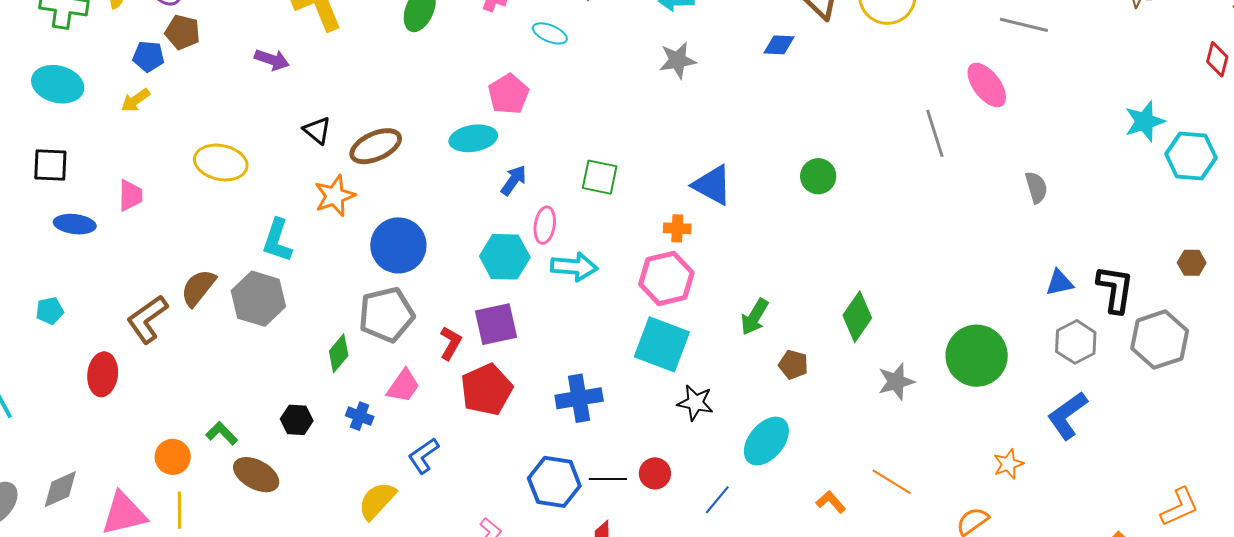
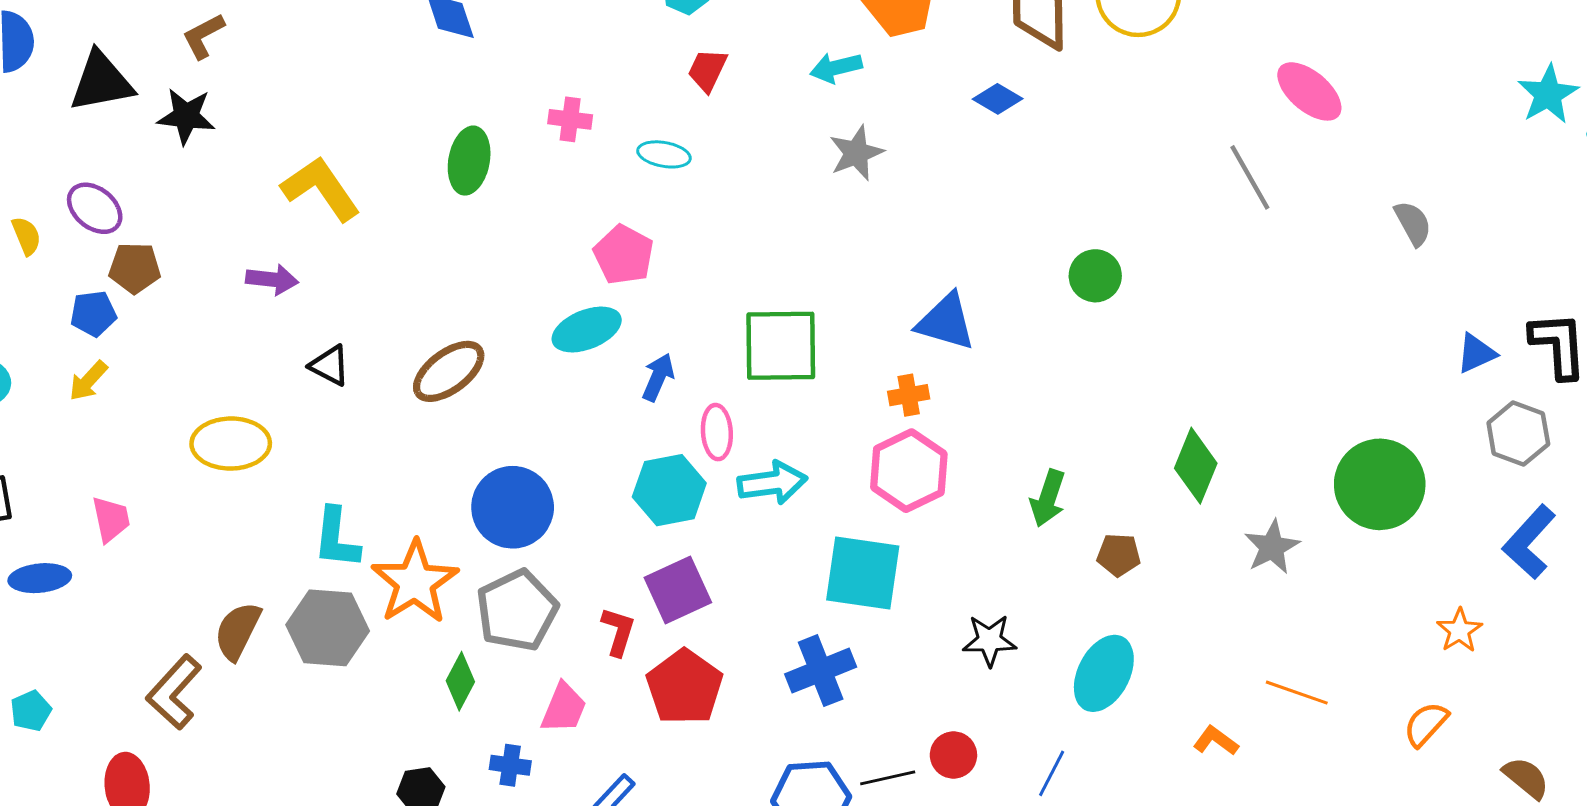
blue diamond: (779, 45) -> (998, 99), turned 40
black triangle: (317, 130) -> (330, 366), moved
green square: (600, 177) -> (781, 346), size x1.5
orange star: (335, 196) -> (415, 582), moved, size x1.4
cyan square: (662, 344) -> (863, 573), moved

